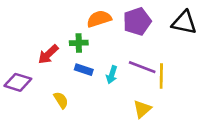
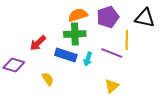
green cross: (79, 43) -> (75, 34), moved, size x1.5
blue rectangle: (84, 70) -> (66, 55), size x1.5
yellow line: (161, 76) -> (127, 40), moved

